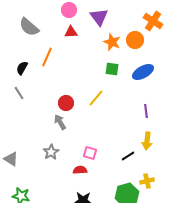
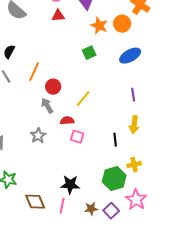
orange line: (47, 57) -> (34, 72), moved
green square: (112, 69) -> (89, 53), moved, turned -32
yellow line: (96, 98) -> (83, 99), moved
black line: (128, 156) -> (115, 140), turned -64
red semicircle: (80, 170) -> (67, 121), moved

